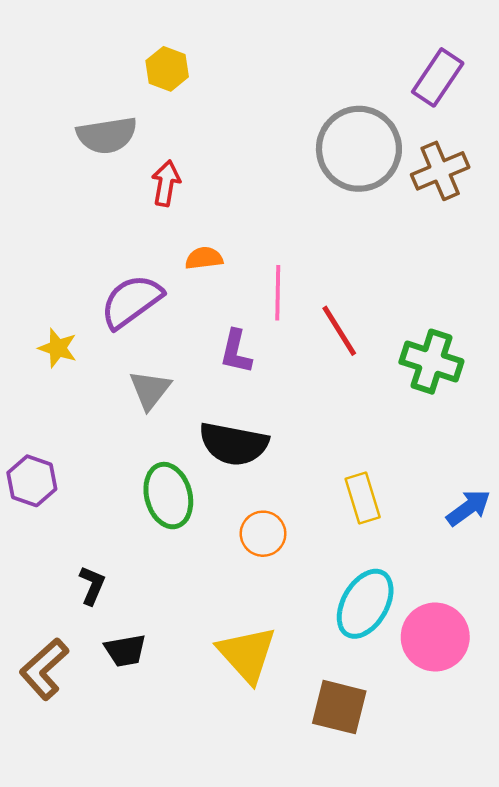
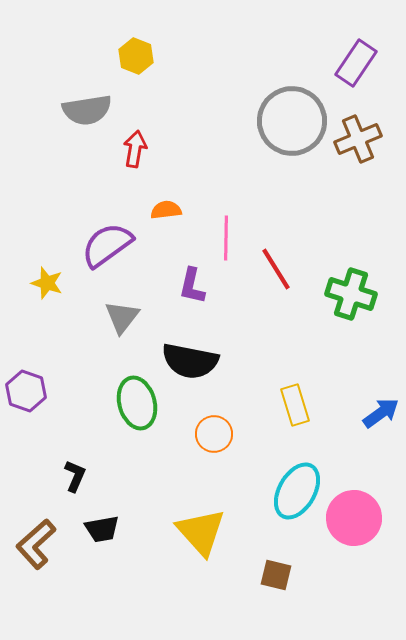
brown square: (339, 707) -> (276, 575), size x0.7

